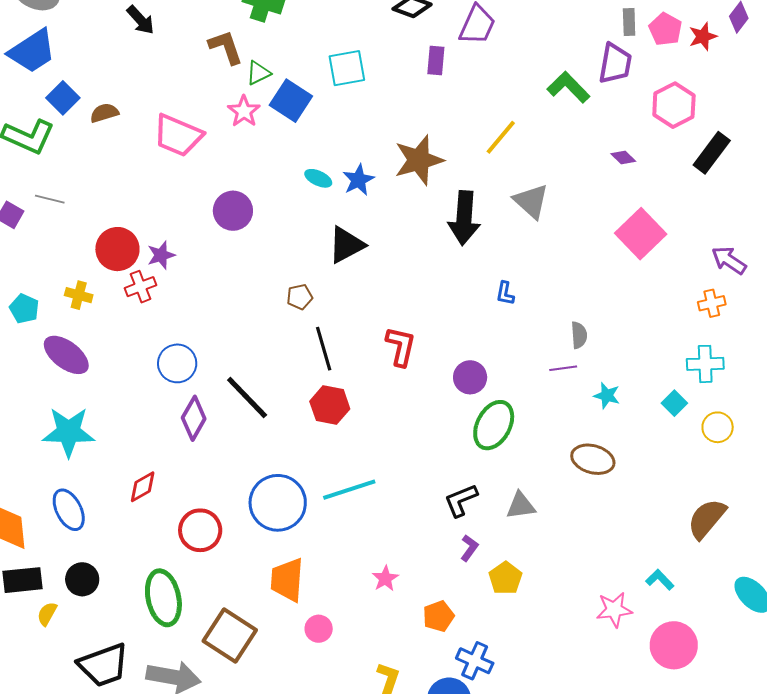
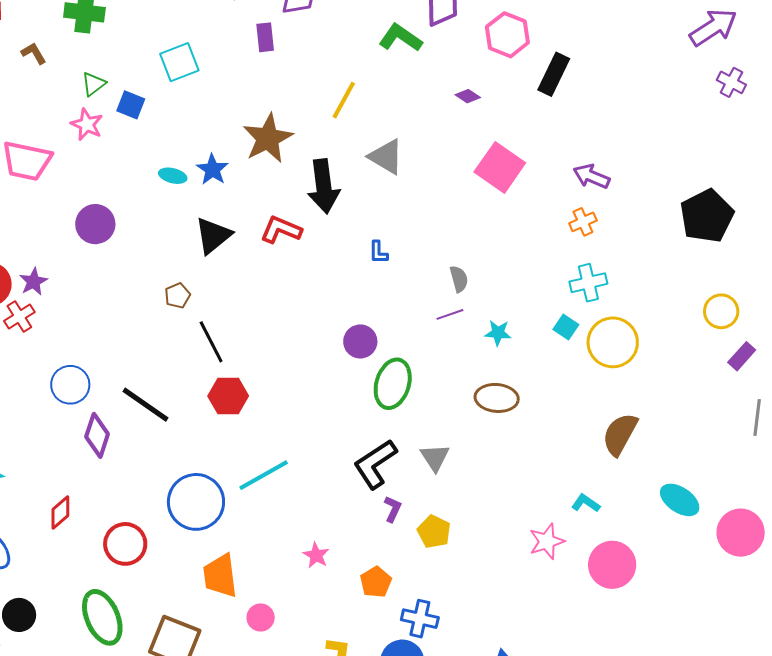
brown L-shape: (226, 47) -> (34, 53), moved, size x0.7
blue square: (291, 101) -> (131, 105), size x0.7
red L-shape: (401, 346) -> (281, 230), moved, turned -69
yellow circle: (718, 427) -> (613, 342), size x1.6
black L-shape: (461, 500) -> (375, 464), size x1.4
gray triangle: (521, 506) -> (435, 458), turned -44

